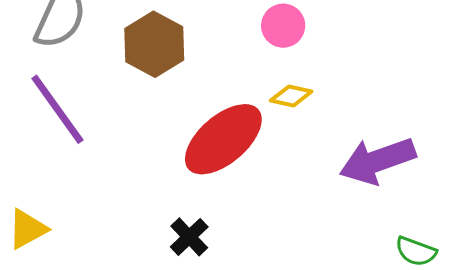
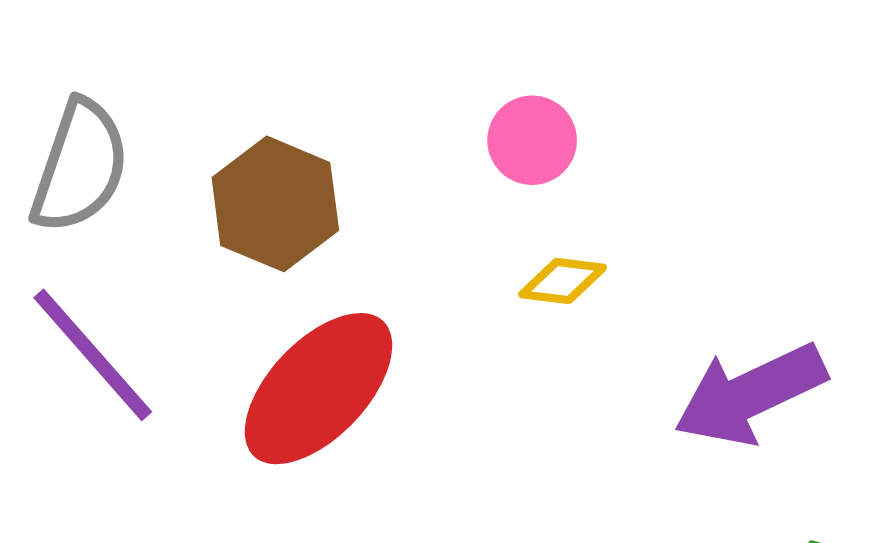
red ellipse: (223, 139) -> (319, 389), moved

